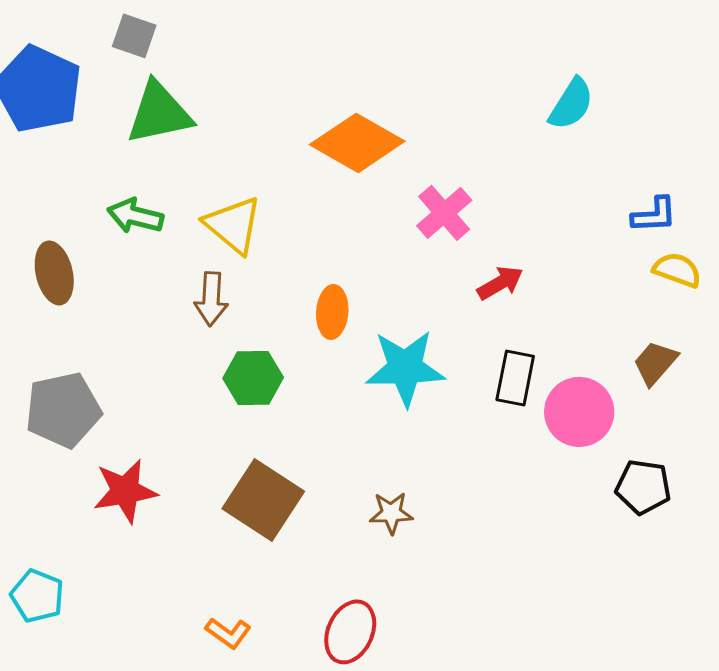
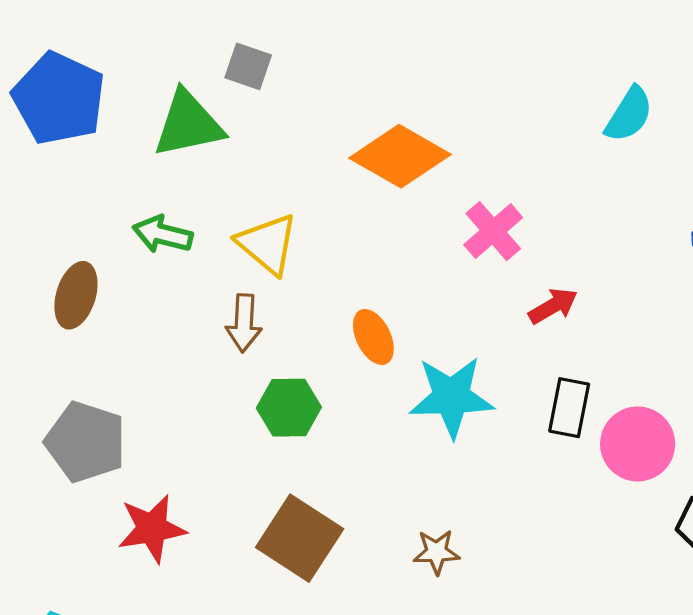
gray square: (134, 36) -> (248, 66), moved
brown ellipse: (54, 273) -> (76, 295), turned 30
orange ellipse: (332, 312) -> (373, 337), turned -30
gray pentagon: (63, 410) -> (86, 442), turned 30

